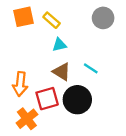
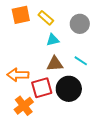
gray circle: (103, 18) -> (80, 24), moved
brown triangle: (62, 72) -> (55, 64), turned -36
orange arrow: (20, 84) -> (18, 75), turned 85

